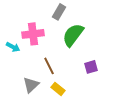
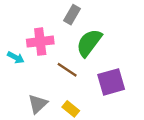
brown line: (49, 66) -> (67, 70), moved, turned -30
purple square: (91, 67) -> (111, 82), size x1.6

